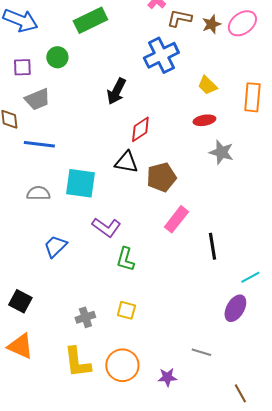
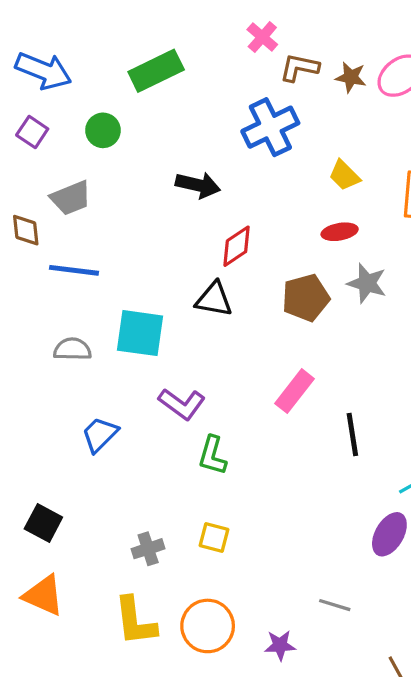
brown star: (211, 24) -> (351, 77), turned 30
purple square: (22, 67) -> (32, 132), moved, turned 36
black arrow: (116, 91) -> (198, 185), turned -104
brown pentagon: (161, 177) -> (306, 298), moved

